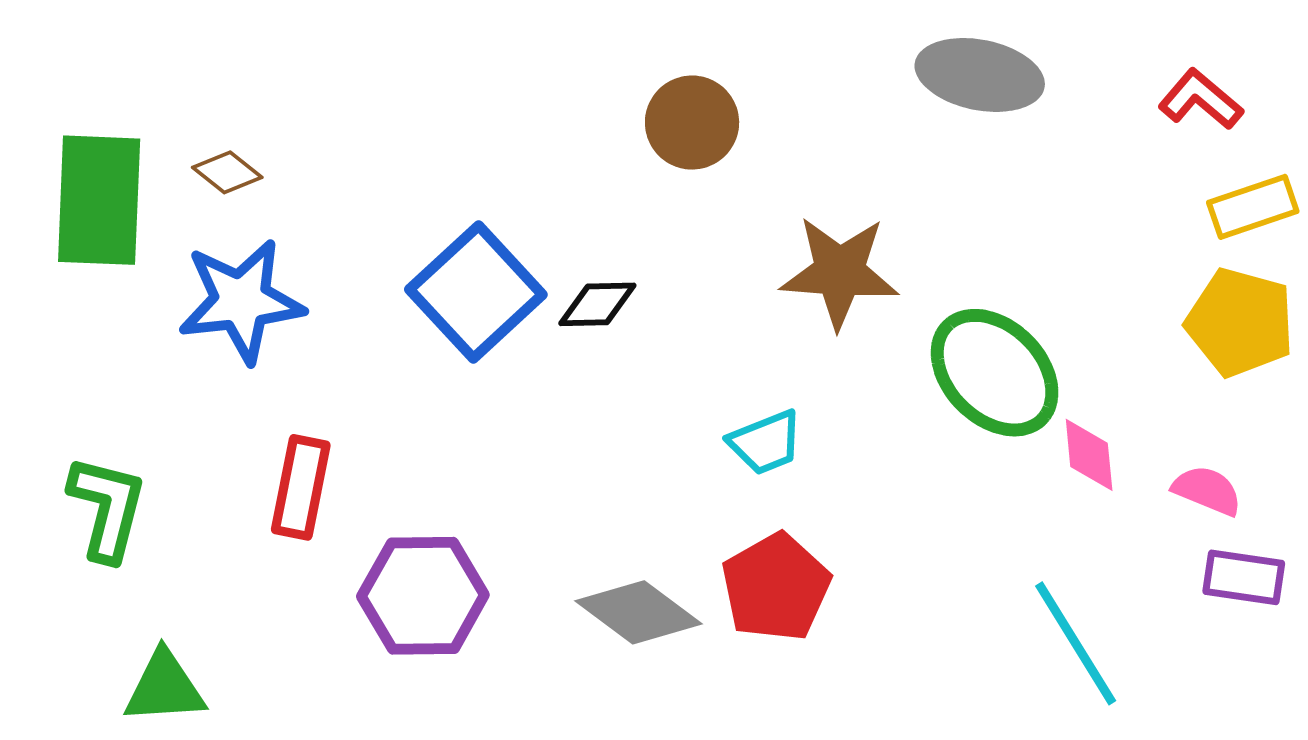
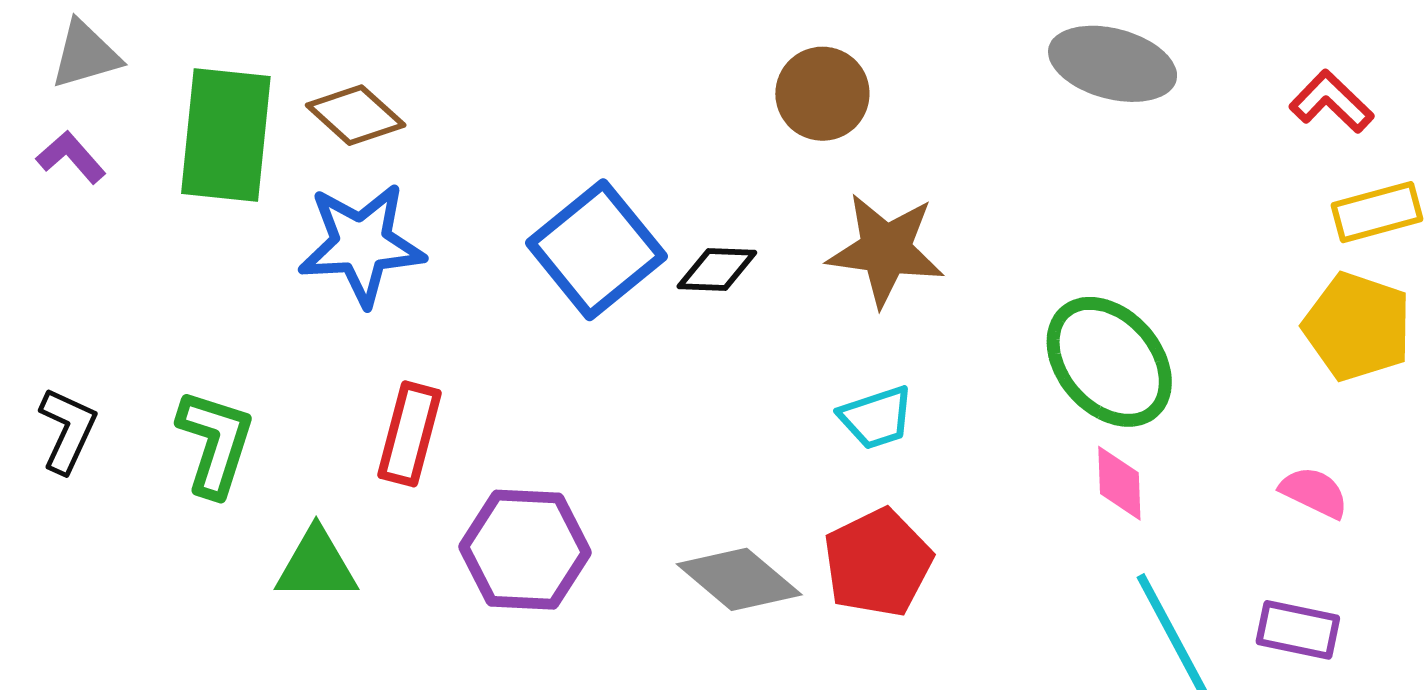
brown diamond: (227, 172) -> (356, 115), size x1.4
brown star: (840, 272) -> (886, 250), moved
pink diamond: (1089, 455) -> (1119, 483), moved
purple rectangle: (1244, 577) -> (1298, 630), moved
green triangle: (165, 687) -> (316, 565), moved

